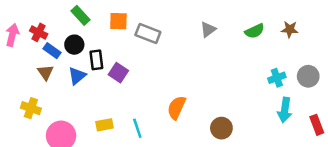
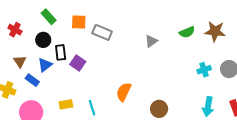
gray triangle: (208, 29) -> (151, 41), moved
brown star: (290, 29) -> (215, 31), size x1.5
blue rectangle: (52, 51) -> (32, 80), moved
cyan arrow: (285, 110) -> (208, 107), moved

